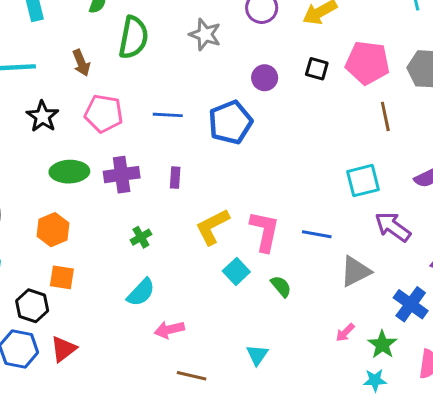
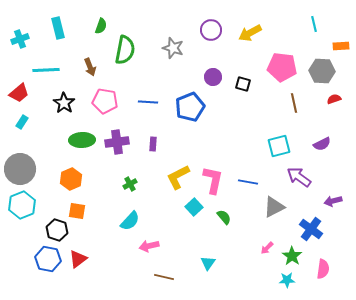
black square: (317, 69) -> (243, 84), moved

